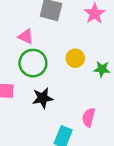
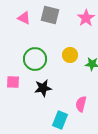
pink triangle: (26, 36) -> (24, 18), moved

